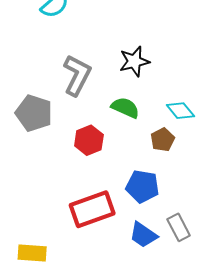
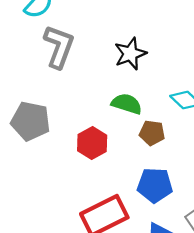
gray L-shape: (77, 75) -> (59, 47), moved
brown pentagon: (163, 140) -> (152, 133), moved, turned -30

